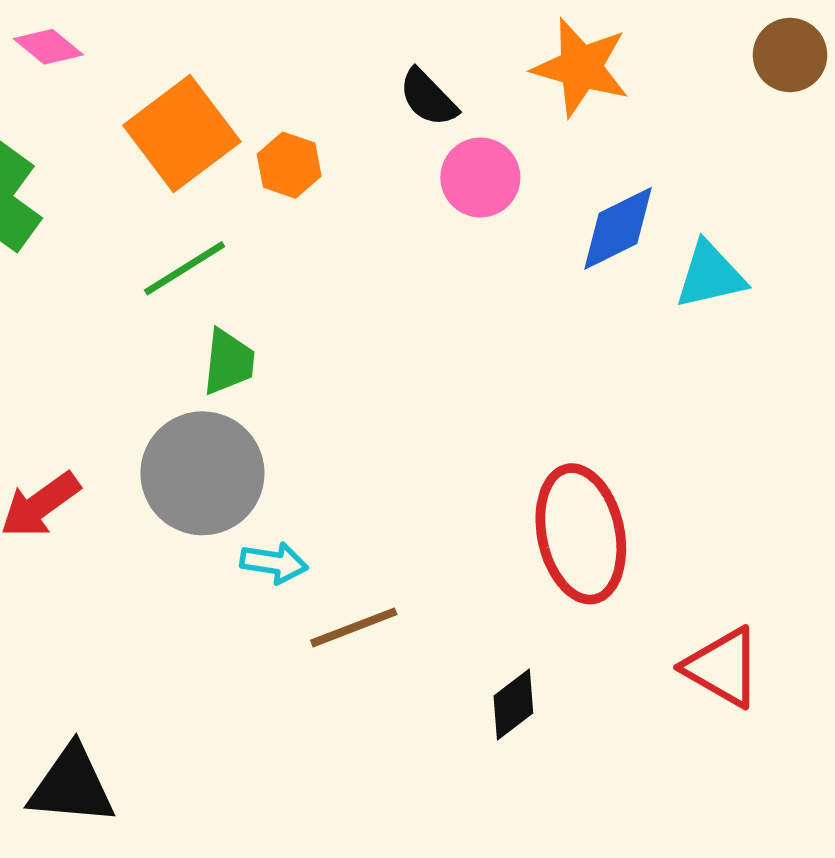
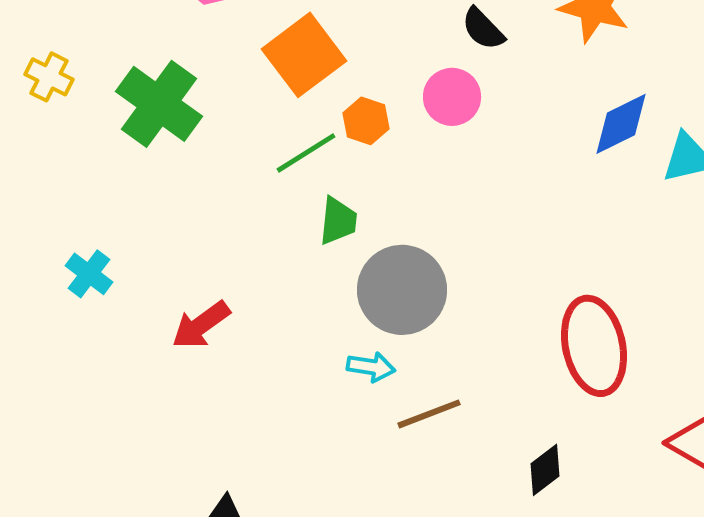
orange hexagon: (289, 165) -> (366, 121), moved
pink circle: (480, 177) -> (452, 97), moved
gray circle: (202, 473) -> (402, 290), moved

